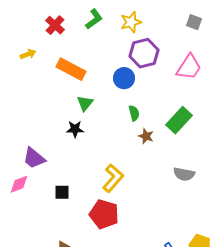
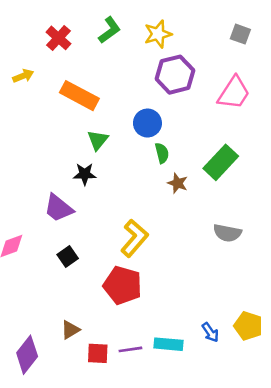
blue circle: (124, 78) -> (147, 123), moved
purple trapezoid: (34, 158) -> (58, 208), moved
black square: (62, 192) -> (68, 257), turned -35

